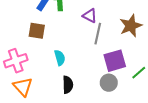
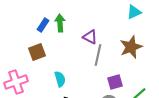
brown square: (37, 31) -> (37, 52), turned -30
purple square: (115, 61) -> (115, 82), size x0.7

